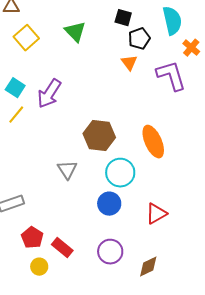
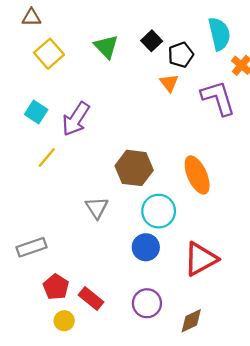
black square: (123, 18) -> (152, 41), moved, turned 30
yellow line: (16, 115) -> (47, 157), moved
red triangle: (156, 214) -> (201, 259), size x1.4

